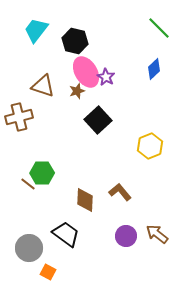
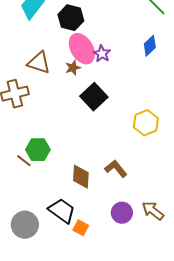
orange square: (48, 272) -> (81, 228), moved

